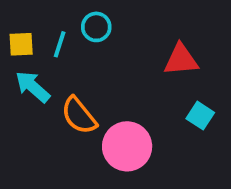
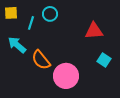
yellow square: (21, 44) -> (11, 13), moved

